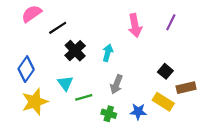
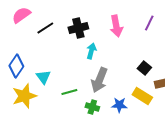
black cross: (75, 51) -> (78, 28), moved, turned 30
cyan triangle: (65, 83) -> (43, 77), moved
gray arrow: (116, 84) -> (99, 80), size x1.4

